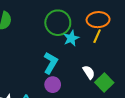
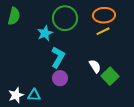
yellow line: (97, 36) -> (103, 31), turned 40
cyan star: (71, 38) -> (45, 33), moved

